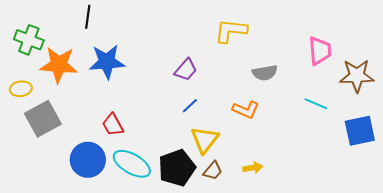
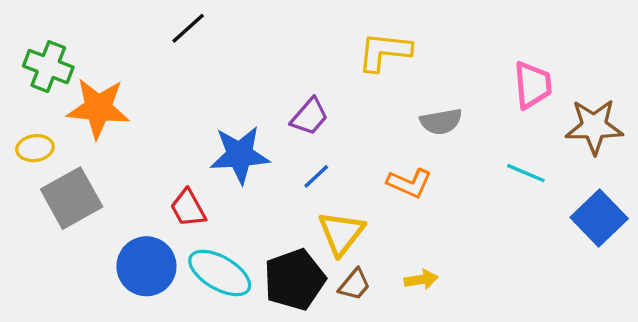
black line: (88, 17) -> (188, 28), moved, turned 40
blue star: (107, 62) -> (240, 155), moved
blue square: (360, 131) -> (599, 218), turned -32

